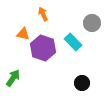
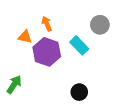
orange arrow: (43, 14) -> (47, 24), moved
black circle: (82, 83) -> (79, 92), moved

